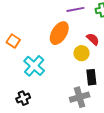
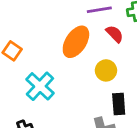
red semicircle: (93, 39) -> (115, 34), moved

